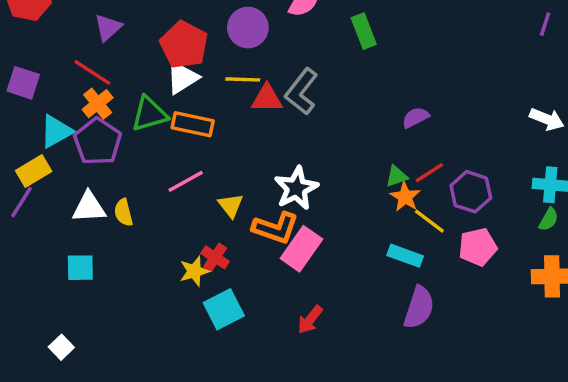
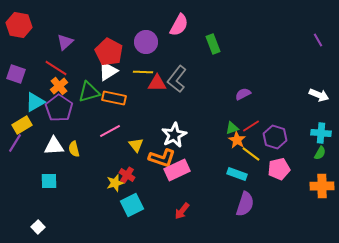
purple line: (545, 24) -> (318, 40), turned -48
pink rectangle: (301, 249) -> (177, 170), turned 30

